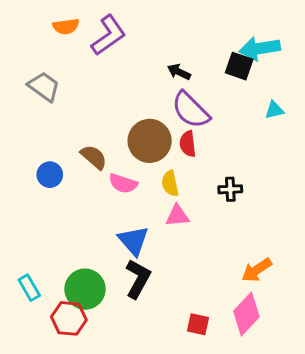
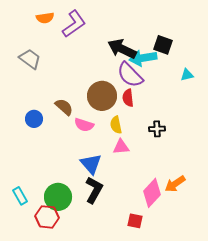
cyan arrow: (260, 48) -> (143, 58), moved
black arrow: (179, 72) -> (122, 49), size x1.8
pink diamond: (246, 314) -> (152, 193), moved

